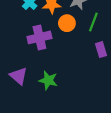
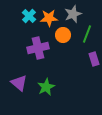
green star: (48, 80) -> (46, 87), turned 30

